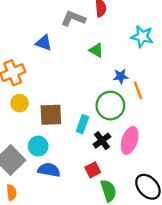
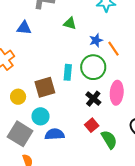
yellow circle: (20, 103) -> (18, 97), moved
cyan rectangle: (82, 124) -> (68, 72), moved

